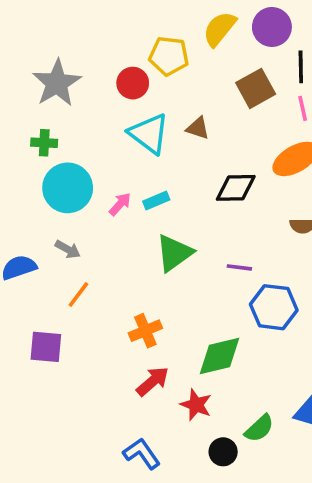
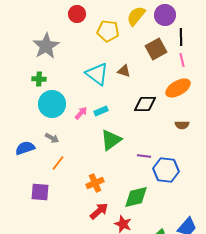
red circle: (133, 83) -> (77, 14), moved
purple line: (239, 267) -> (144, 156), moved

